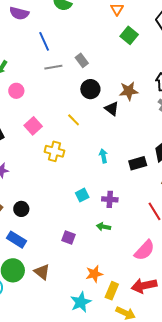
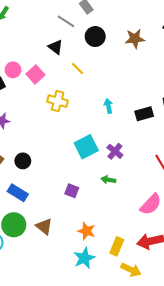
gray line: (53, 67) -> (66, 21), moved, turned 42
pink circle: (16, 91) -> (13, 70), moved
black triangle: (112, 109) -> (56, 47), moved
cyan square: (82, 195) -> (86, 147), size x1.6
purple cross: (110, 199) -> (115, 151), turned 35
orange star: (94, 274) -> (86, 231), moved, turned 30

